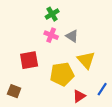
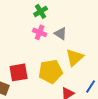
red square: (29, 60) -> (19, 72), moved
yellow triangle: (86, 60) -> (75, 57), turned 30

